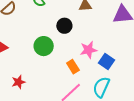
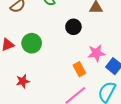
green circle: (44, 46) -> (32, 43), moved

